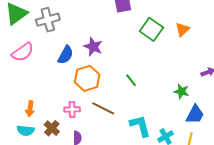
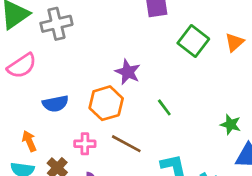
purple star: (93, 47) -> (128, 72), moved
blue semicircle: (66, 55) -> (55, 104), moved, turned 48
orange arrow: (30, 109) -> (29, 141), turned 147

